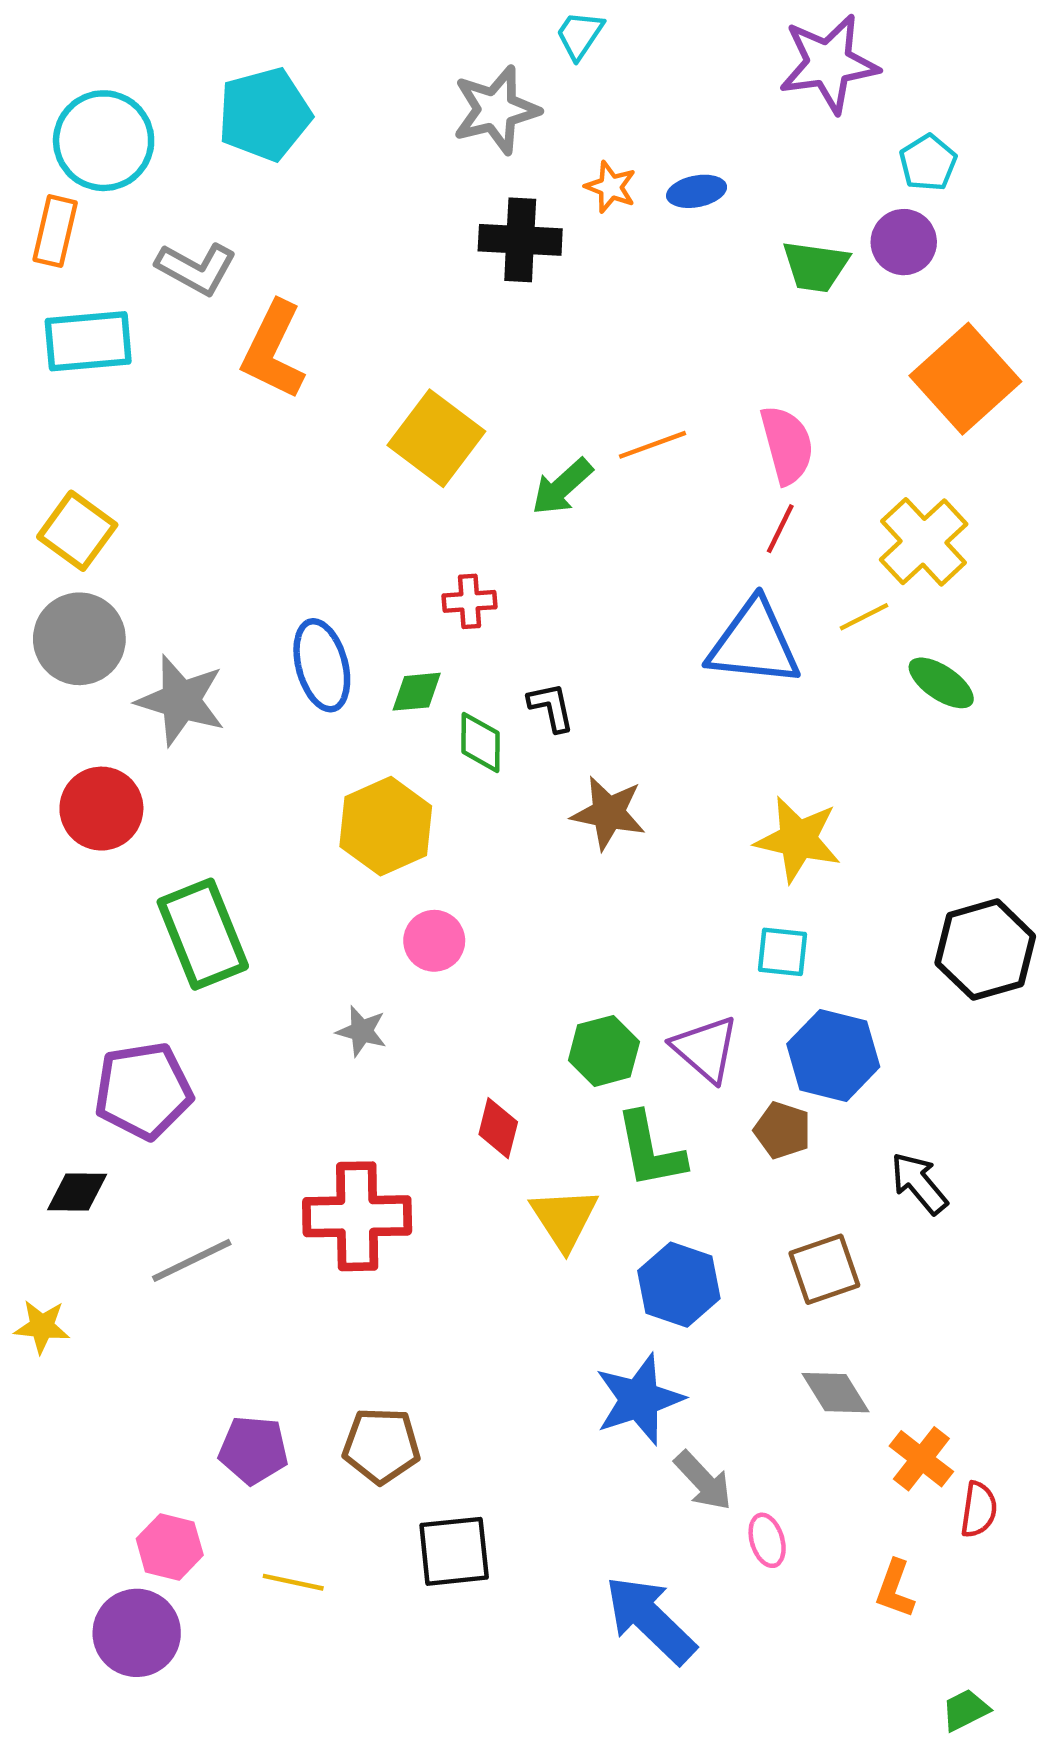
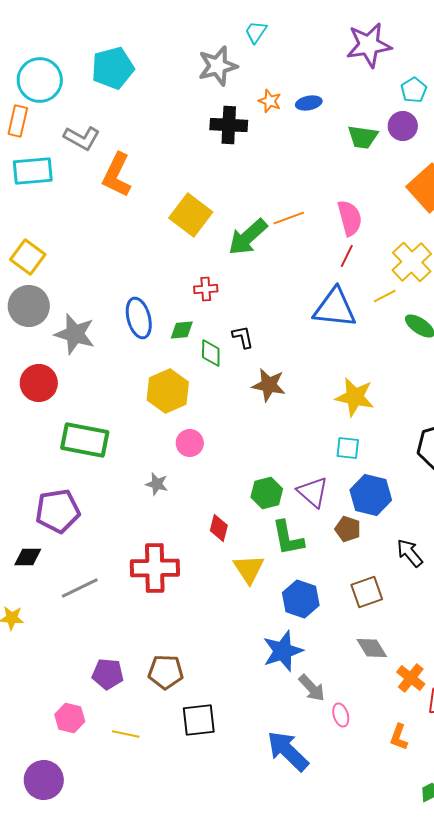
green arrow: (562, 487) -> (248, 237), size x1.4
green rectangle: (203, 934) -> (85, 440), turned -57
purple circle: (137, 1633) -> (44, 780), moved

